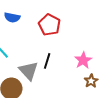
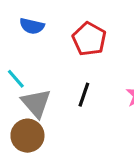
gray triangle: (29, 71) -> (36, 103), moved

